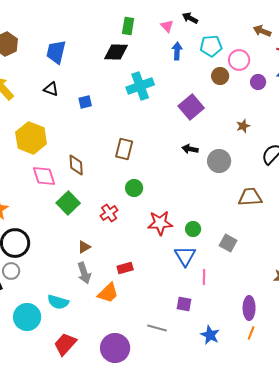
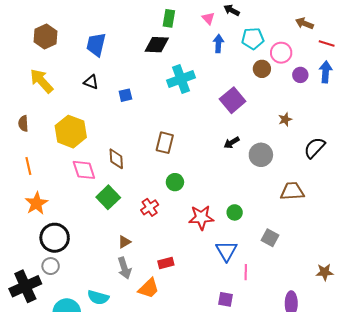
black arrow: (190, 149) -> (232, 143), turned -42
green circle: (193, 229) -> (235, 212), moved

